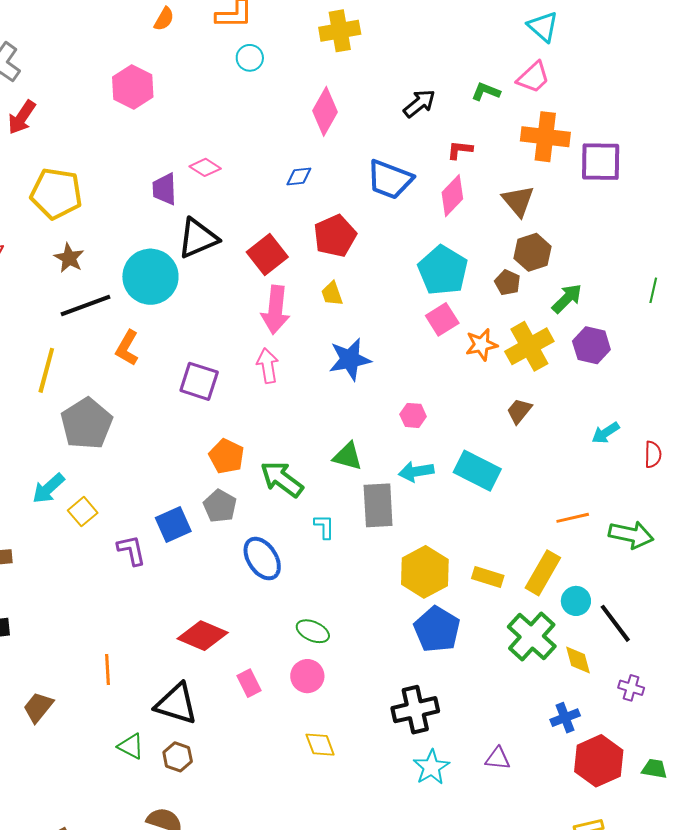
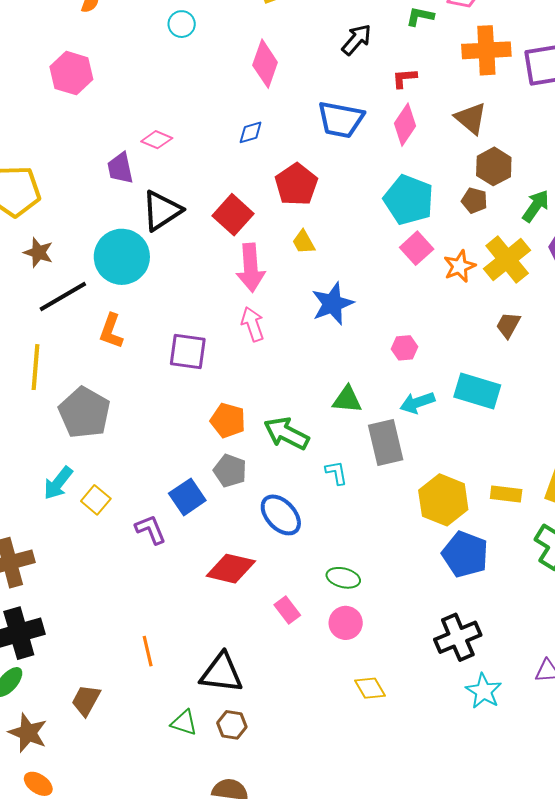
red diamond: (203, 636) -> (231, 569), moved
pink rectangle: (249, 683) -> (287, 610), moved

